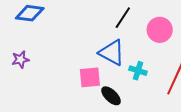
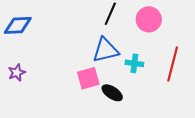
blue triangle: (112, 53) -> (106, 50), turned -32

